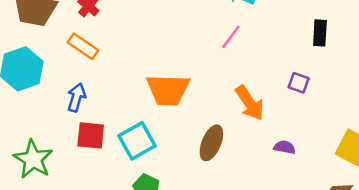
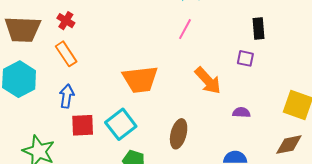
black rectangle: (320, 33) -> (259, 29), moved
orange rectangle: (83, 46) -> (66, 54), turned 30
brown ellipse: (211, 143) -> (179, 134), moved

